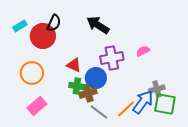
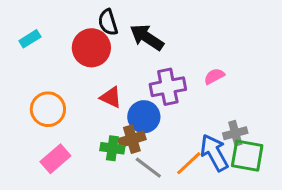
black semicircle: (54, 23) -> (108, 22), moved, turned 138
red circle: (43, 36) -> (91, 48), moved
green cross: (77, 86) -> (112, 148), moved
blue arrow: (143, 102) -> (214, 153), turned -65

